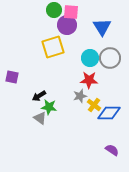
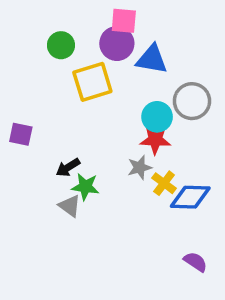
green circle: (54, 10) -> (61, 45), moved
blue triangle: (102, 27) -> (152, 59), moved, turned -48
cyan circle: (90, 58) -> (157, 117), moved

